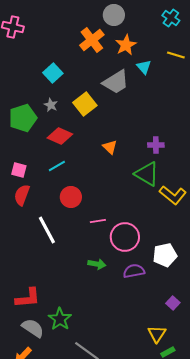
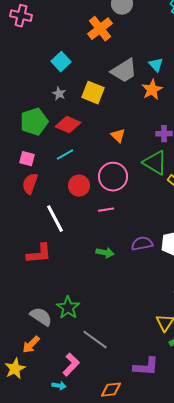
orange star: (126, 45) -> (152, 90), moved
cyan triangle: (144, 67) -> (156, 65), moved
yellow square: (85, 104) -> (93, 93), turned -30
green pentagon: (23, 118) -> (34, 122), moved
pink circle: (125, 237) -> (113, 177), moved
purple semicircle: (134, 271) -> (142, 244), moved
red L-shape: (28, 298) -> (39, 254), moved

